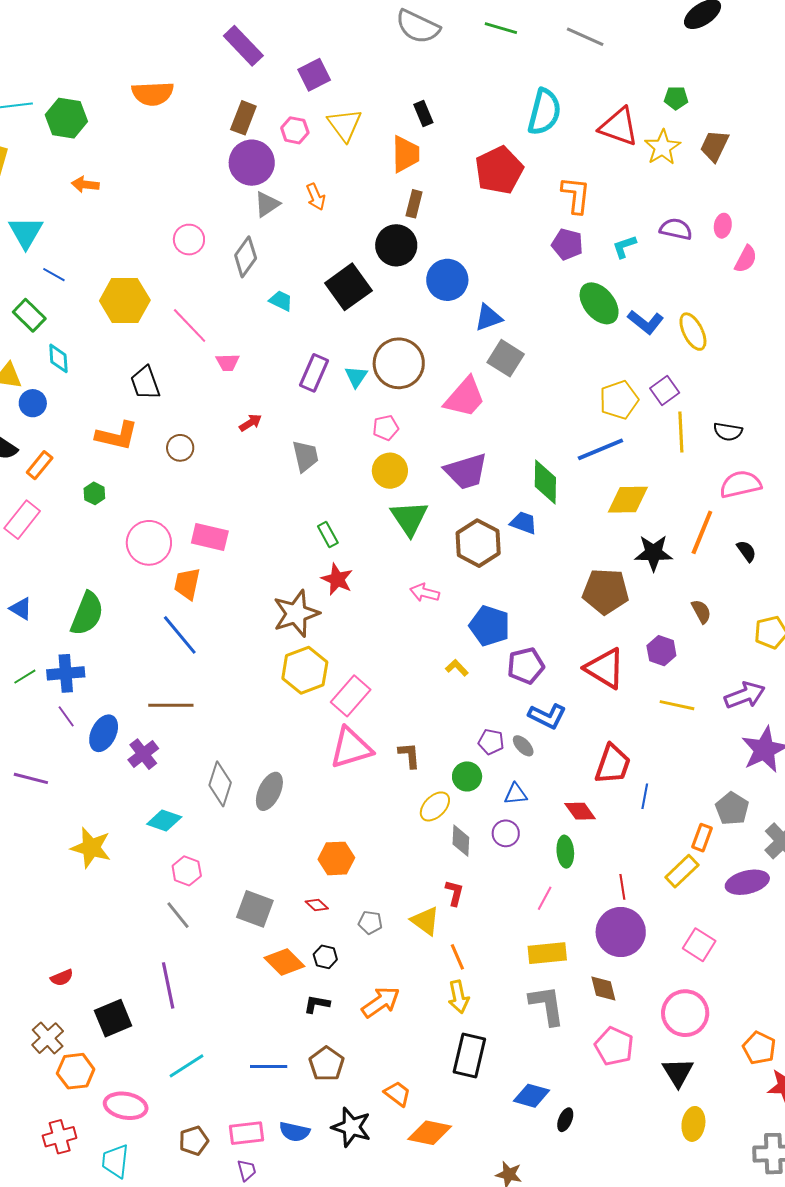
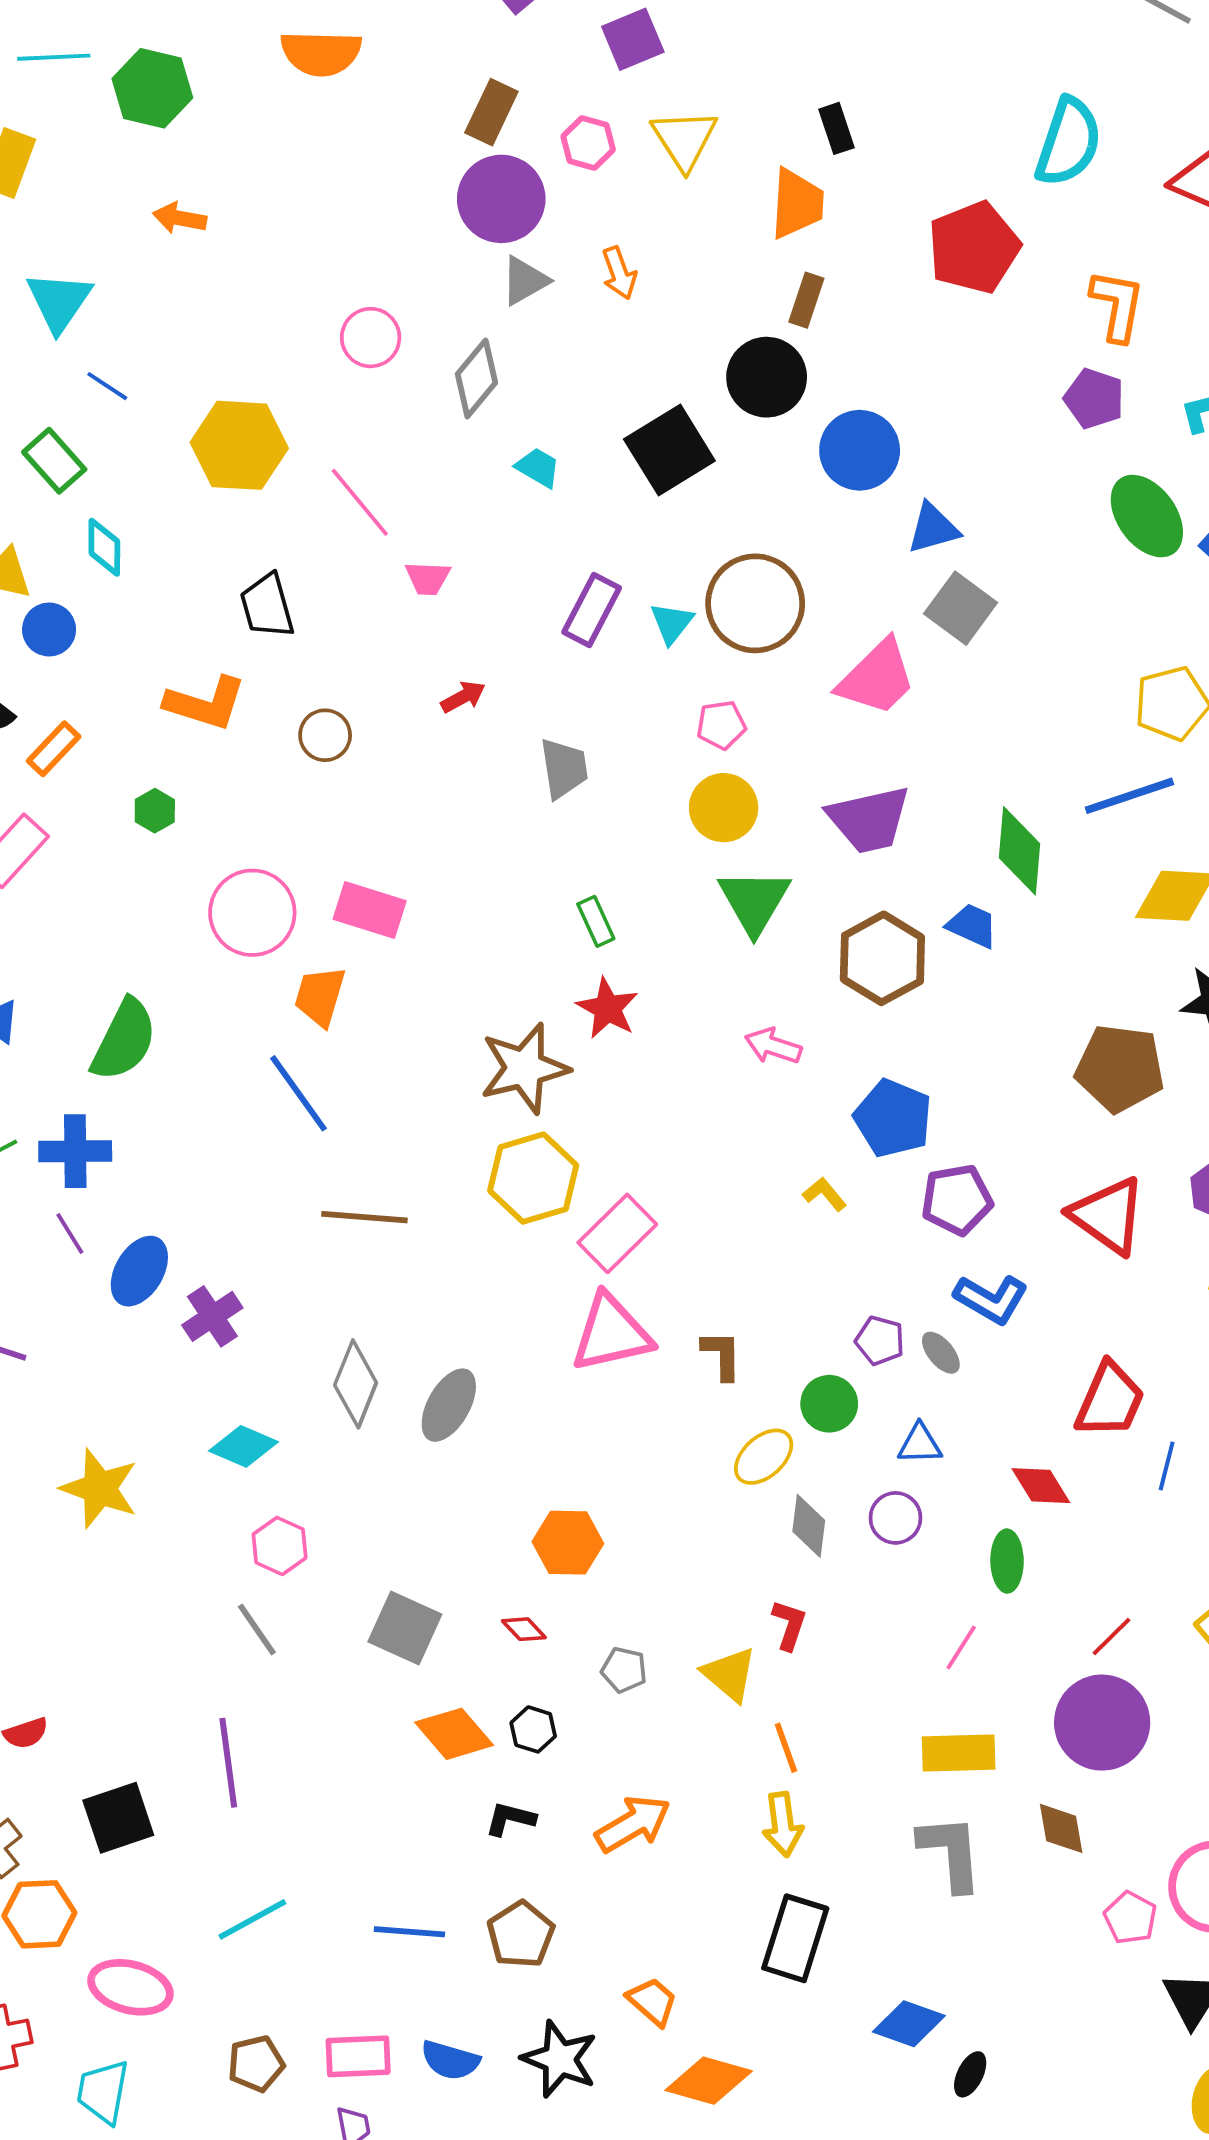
brown line: (171, 705) -> (364, 1217), moved
red line: (622, 887) -> (1111, 1636), turned 50
pink pentagon: (614, 1046) -> (1130, 1918), moved, size x0.7

